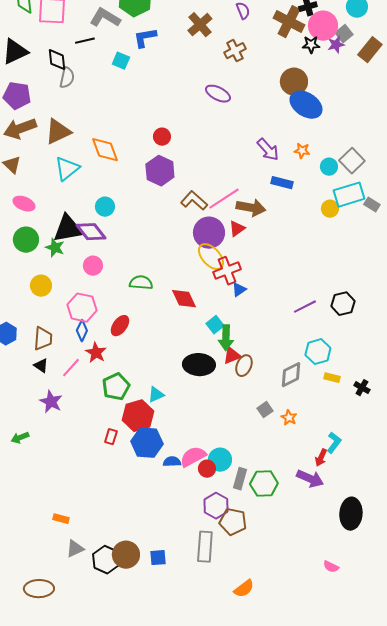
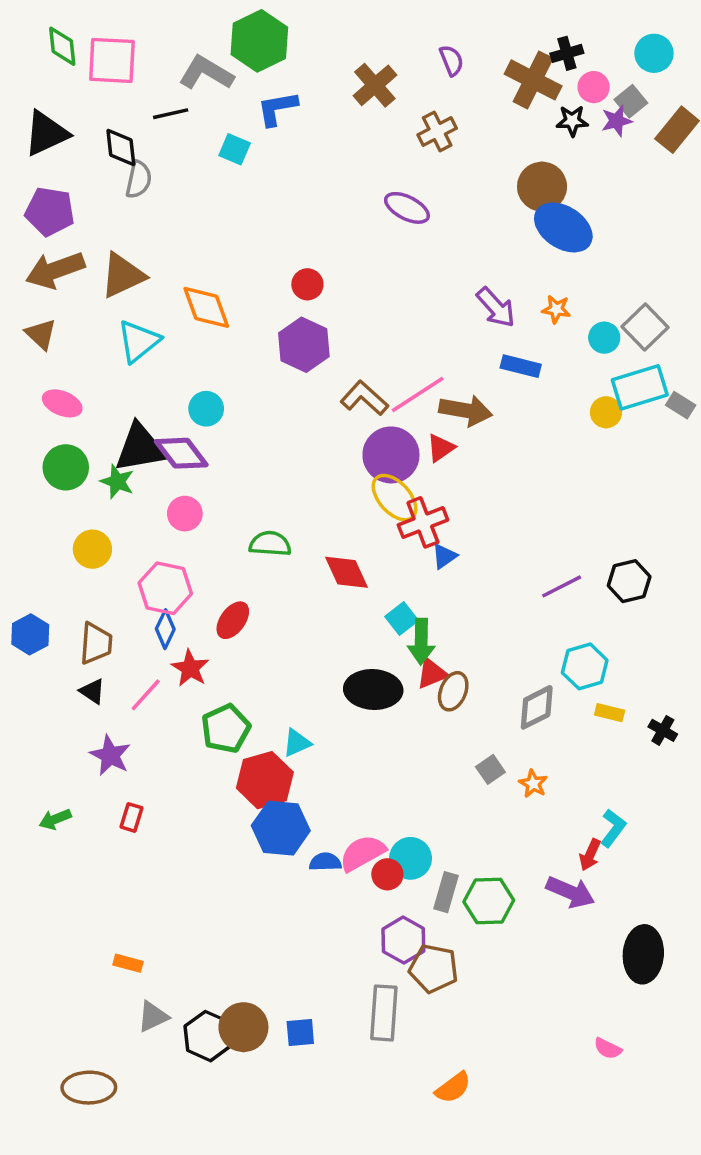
pink circle: (323, 26) -> (594, 87), size x0.6
red rectangle: (111, 437) -> (132, 817), moved

